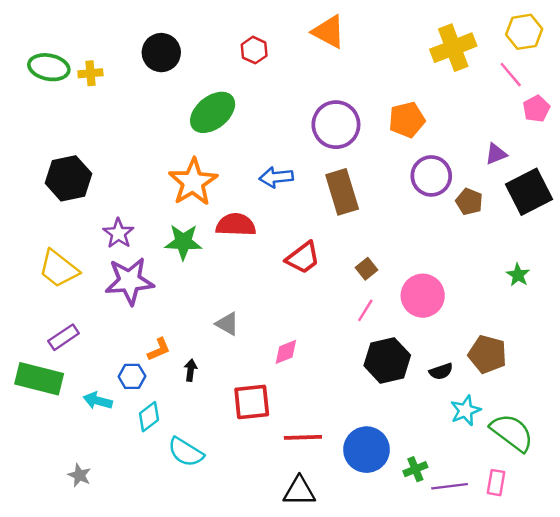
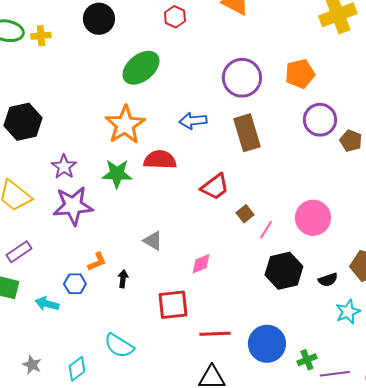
brown square: (367, 269) -> (245, 214), moved
cyan diamond: (149, 417) -> (77, 369), moved

